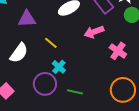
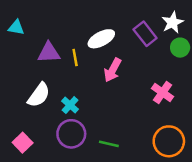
pink arrow: (94, 32) -> (113, 70), moved, turned -42
yellow line: (51, 43) -> (75, 58), moved, turned 40
cyan cross: (59, 67) -> (70, 105), moved

